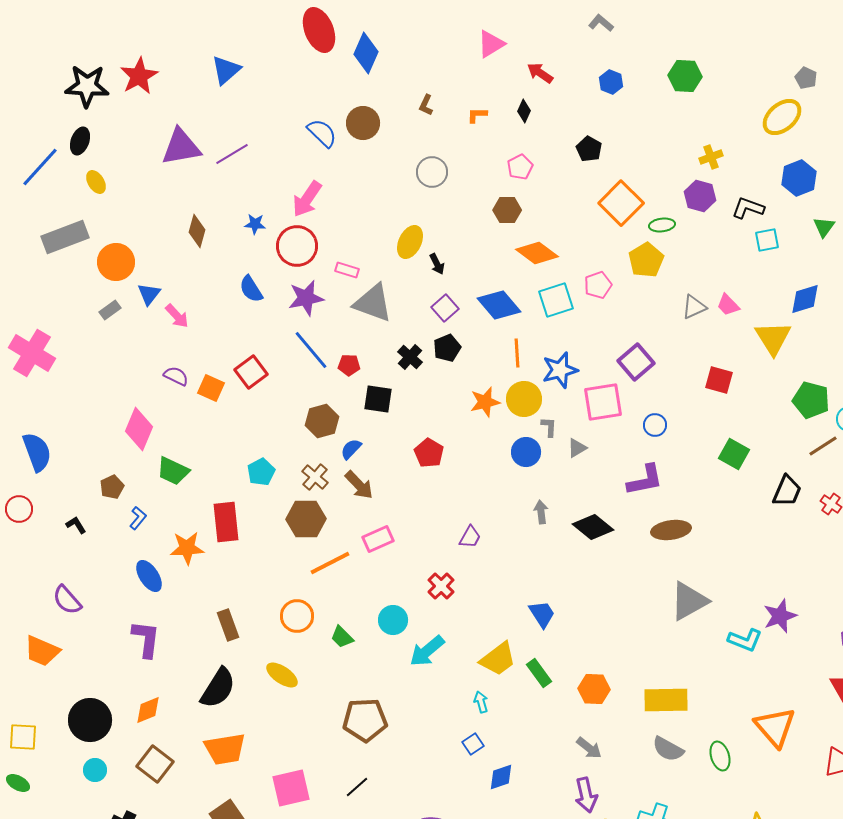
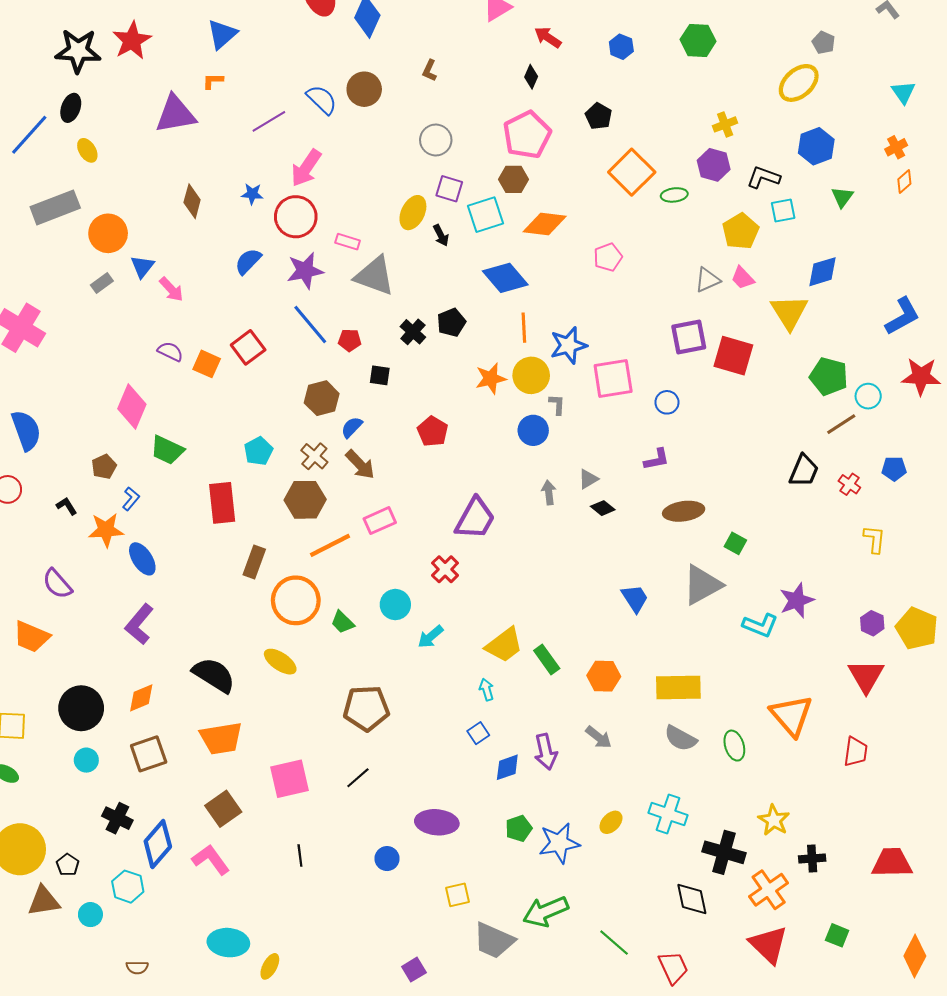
orange L-shape: (477, 115) -> (213, 81), moved
purple line: (232, 154) -> (269, 121), moved
pink pentagon: (520, 167) -> (527, 135), size x1.8
orange diamond: (537, 253) -> (545, 224), turned -30
yellow pentagon: (646, 260) -> (741, 231), moved
blue semicircle: (251, 289) -> (248, 261), turned 76
cyan square: (556, 300) -> (486, 215), moved
purple square: (445, 308) -> (449, 189), moved, turned -32
purple square: (636, 362) -> (689, 337), moved, turned 30
red square: (719, 380) -> (733, 356), size x1.4
black square: (378, 399) -> (380, 375), size x0.7
gray triangle: (577, 448) -> (588, 479), moved
green square: (734, 454) -> (735, 543), moved, size x0.7
purple L-shape: (645, 480) -> (657, 459), size x0.7
black diamond: (593, 527) -> (603, 508), size x0.6
purple trapezoid: (470, 537) -> (475, 518), size x1.8
orange star: (187, 548) -> (106, 530), moved
blue trapezoid: (542, 614) -> (635, 598), moved
orange circle: (297, 616) -> (296, 600), size x1.4
brown rectangle: (228, 625) -> (254, 562), moved, turned 40
purple L-shape: (146, 639) -> (139, 624), turned -147
cyan arrow: (427, 651) -> (431, 637), size x0.7
black semicircle: (218, 688) -> (214, 675), turned -90
brown square: (155, 764) -> (149, 754), turned 33
purple arrow: (586, 795) -> (546, 752), moved

